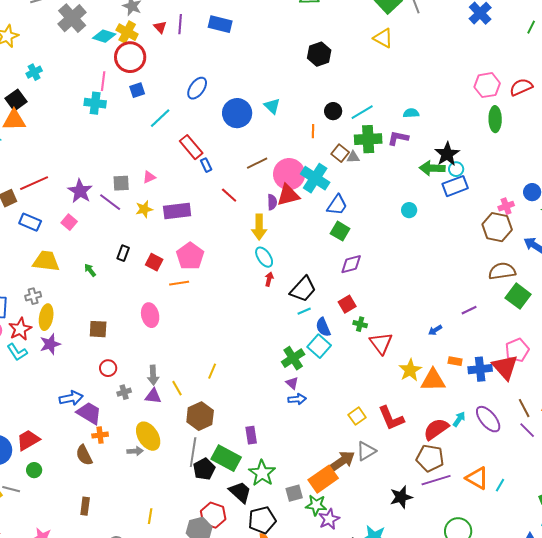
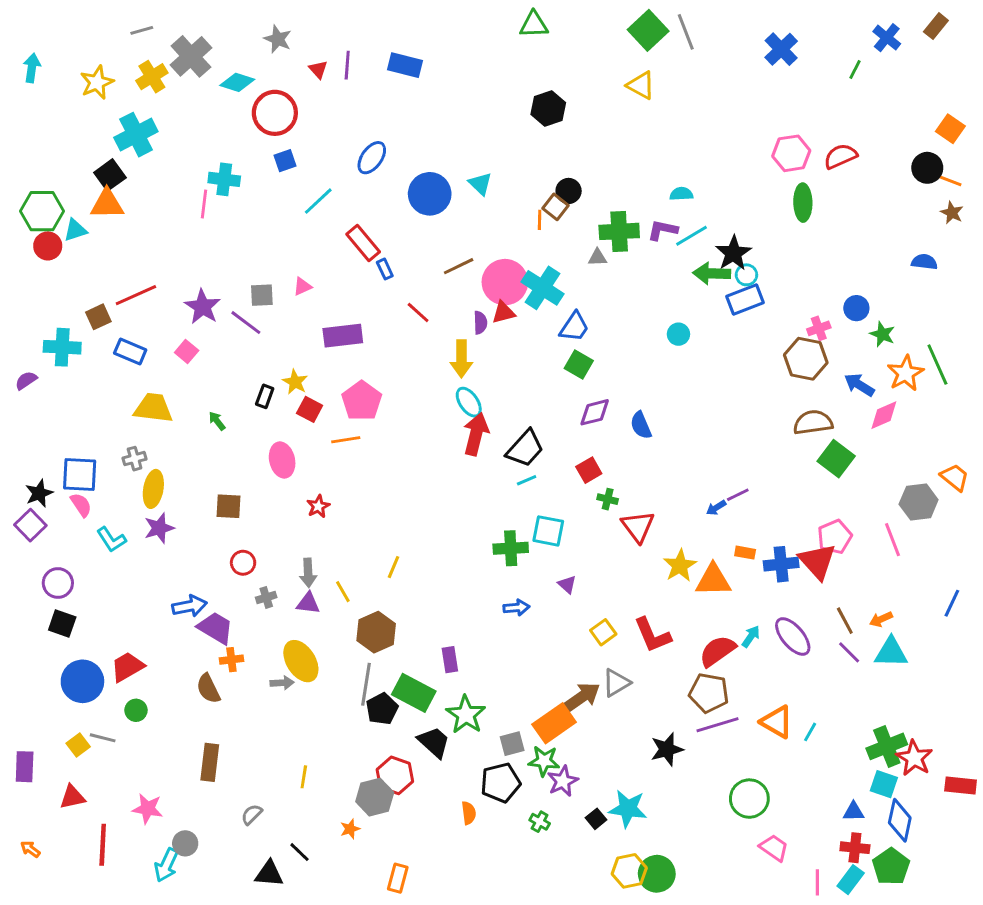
yellow cross: (127, 32) -> (152, 77), moved, turned 30
cyan cross: (34, 72) -> (136, 135), size x1.8
pink line: (103, 81) -> (204, 204), moved
cyan line: (362, 112) -> (691, 236), moved
brown square: (340, 153) -> (555, 207), moved
red triangle: (288, 195) -> (503, 312), size x0.7
yellow star: (144, 209) -> (295, 382), moved, turned -30
red arrow: (269, 279) -> (476, 434), size x2.0
purple line: (469, 310) -> (738, 495), moved
pink ellipse: (150, 315) -> (282, 460), moved
blue semicircle: (323, 327) -> (641, 425), moved
red star: (20, 329) -> (318, 506), moved, size x0.7
cyan square: (319, 346) -> (548, 531), turned -30
green cross: (293, 358) -> (511, 548), turned 30
purple triangle: (292, 383) -> (567, 584), moved
brown rectangle: (85, 506) -> (210, 762), size x1.4
black pentagon: (262, 520) -> (501, 783), moved

